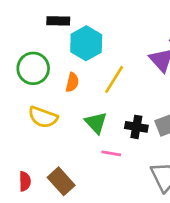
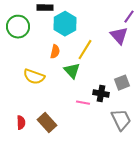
green circle: (33, 68) -> (18, 27), moved
green triangle: (96, 123) -> (72, 71), moved
black cross: (136, 127) -> (101, 94), moved

